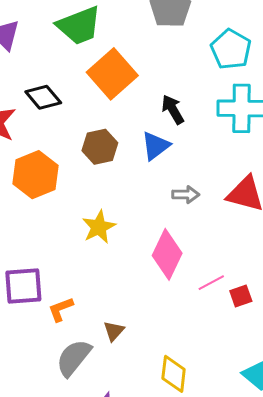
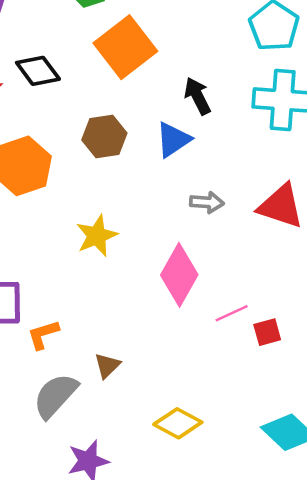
yellow diamond: (174, 374) -> (178, 423), turned -72

